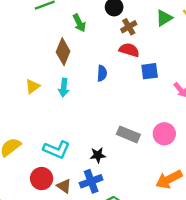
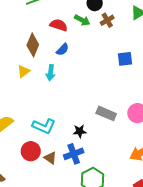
green arrow: (79, 23) -> (82, 20), moved, turned -35
red semicircle: (129, 50) -> (59, 25), moved
brown diamond: (63, 52) -> (33, 45), moved
blue semicircle: (102, 73) -> (63, 50), moved, turned 40

